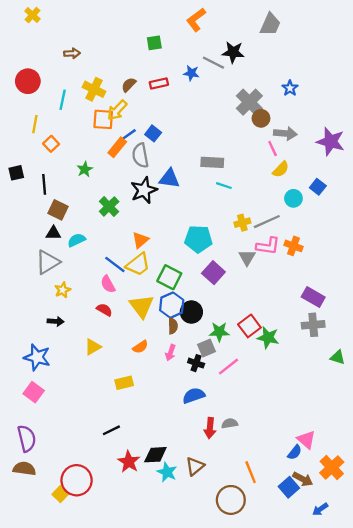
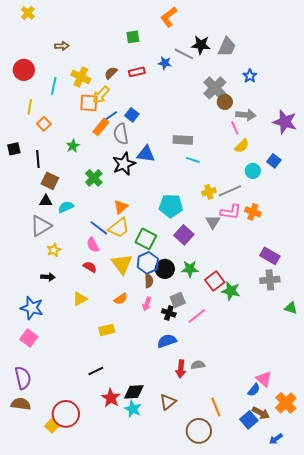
gray trapezoid: (270, 24) -> (227, 47), moved
green star: (219, 332) -> (190, 269), moved
cyan star: (167, 472) -> (133, 409), moved

